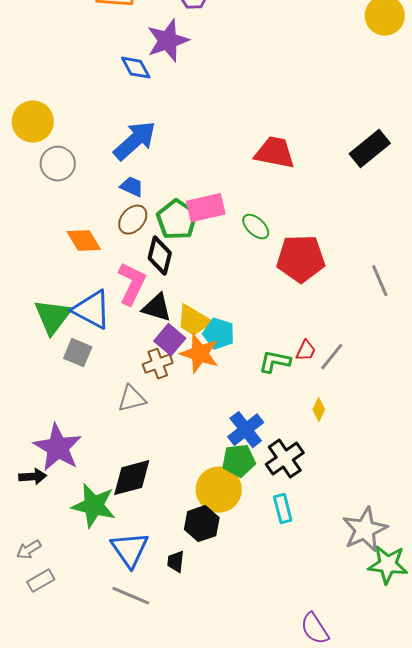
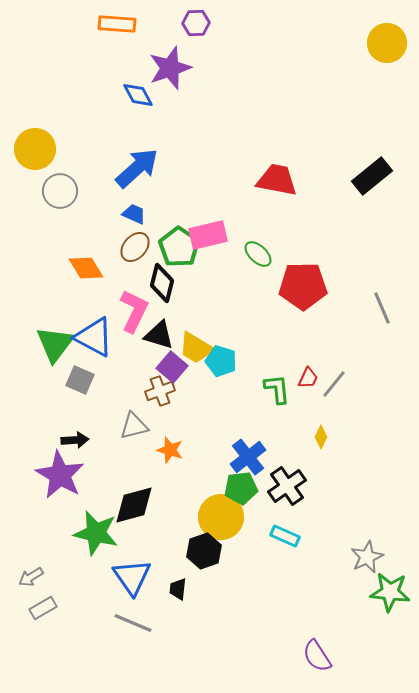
orange star: (200, 354) -> (170, 450), moved, size x0.7
green L-shape: (275, 362) -> (277, 389), turned 72
black arrow: (33, 477) -> (75, 440), moved
cyan rectangle: (283, 509) -> (285, 536), turned -52
gray star: (365, 530) -> (367, 557), size x0.7

